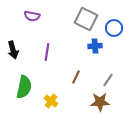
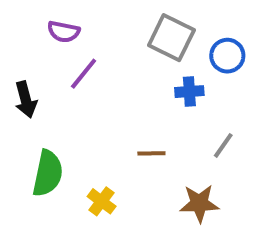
purple line: (47, 52) -> (84, 74), moved, turned 30
brown line: (76, 77) -> (151, 153), turned 64
gray line: (108, 80) -> (223, 145), moved

